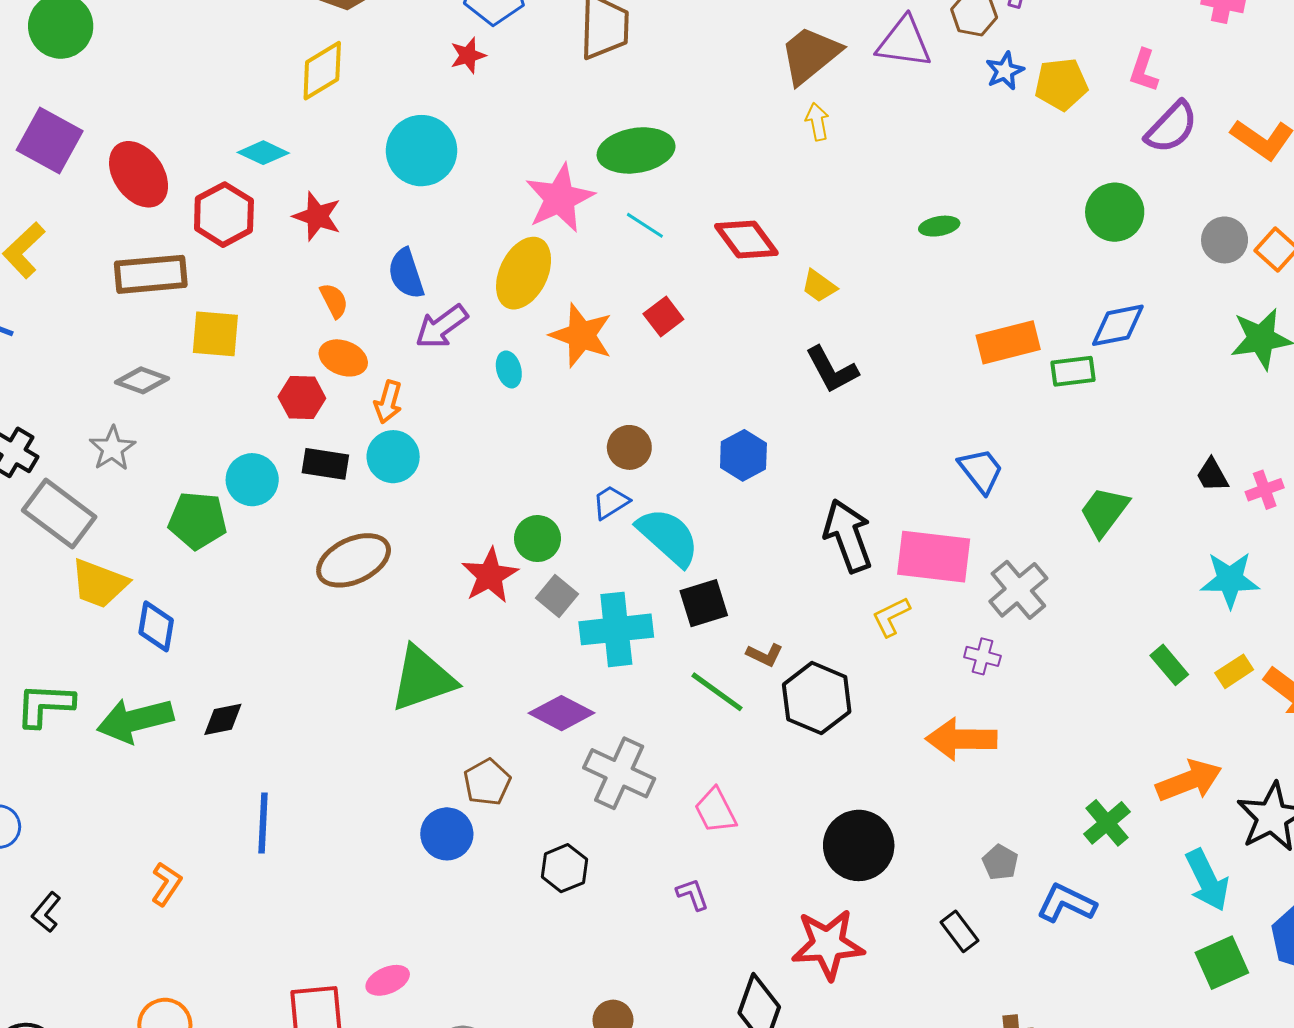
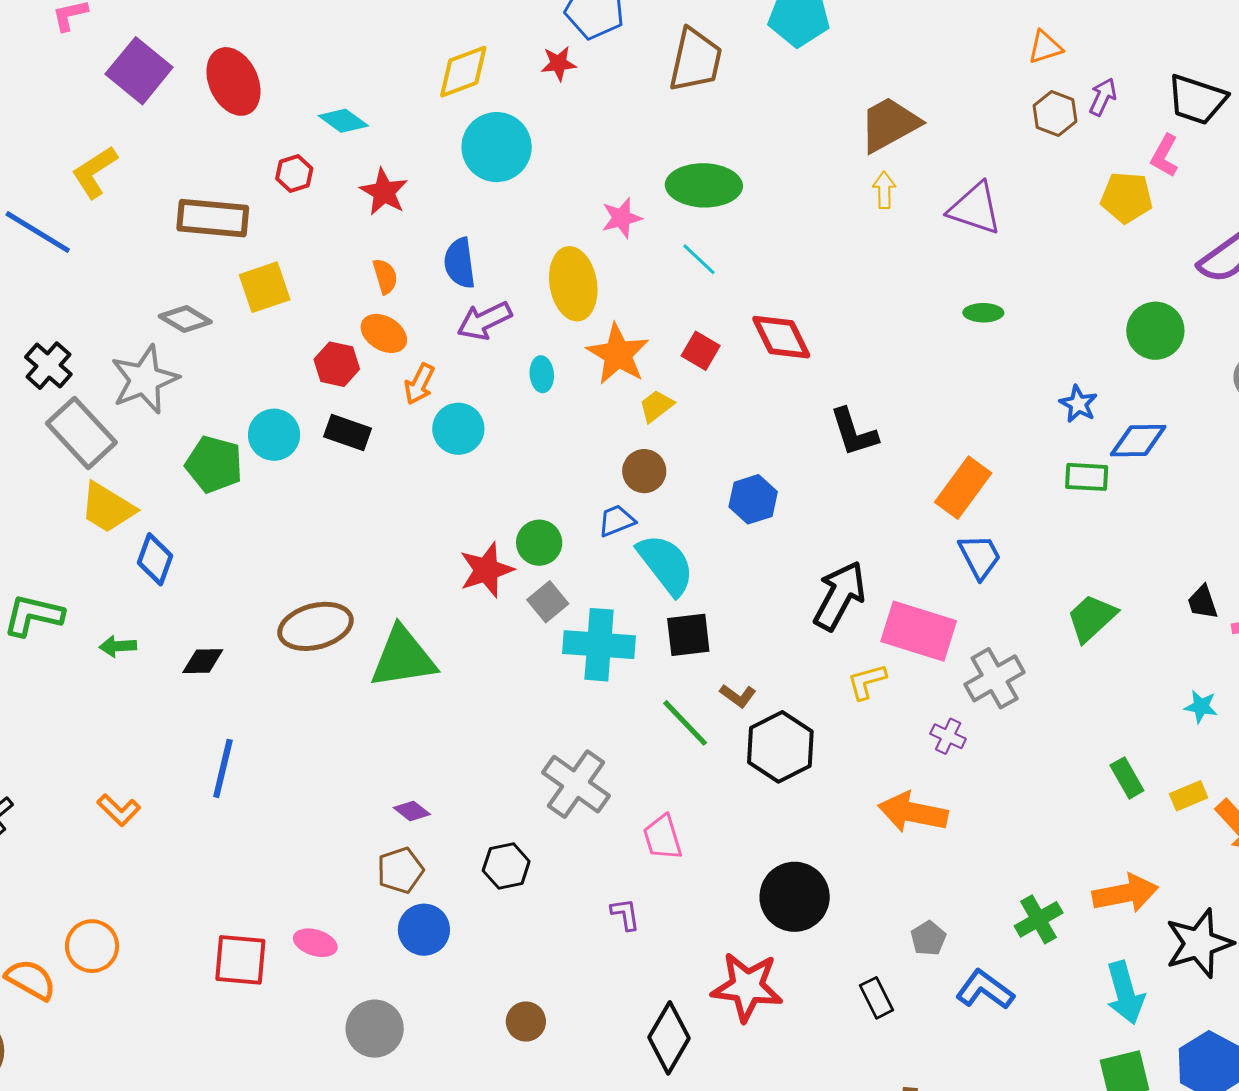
purple triangle: (904, 42) -> (975, 208), moved
yellow diamond: (322, 71) -> (463, 72), moved
blue star: (1005, 71) -> (1078, 404), moved, turned -30
pink L-shape: (1144, 71) -> (1165, 156), moved
red ellipse: (139, 174) -> (233, 81), moved
pink star: (560, 198) -> (622, 218), size x0.6
red hexagon: (224, 215) -> (294, 173), size x0.6
red diamond: (746, 240) -> (781, 337), moved
yellow ellipse: (524, 273) -> (573, 284), turned -46
yellow trapezoid: (819, 286) -> (656, 406), moved, turned 96
red square: (663, 317) -> (701, 351), turned -33
yellow square: (215, 334) -> (265, 287), turned -34
orange rectangle: (1008, 342) -> (963, 488), moved, turned -50
gray star: (112, 448) -> (145, 380), size x1.5
cyan circle: (393, 457) -> (458, 429), moved
black arrow: (848, 536) -> (840, 596), turned 38
brown ellipse: (354, 560) -> (315, 626), moved
cyan star: (1230, 580) -> (1201, 707), size x0.6
purple diamond: (562, 713) -> (412, 811), moved, size x0.6
green arrow: (135, 720) -> (118, 646), size x0.5
brown pentagon: (487, 782) -> (400, 870), moved
blue circle: (447, 834) -> (424, 930), moved
orange L-shape: (166, 884) -> (119, 810), turned 90
pink ellipse: (388, 980) -> (315, 943), turned 30

